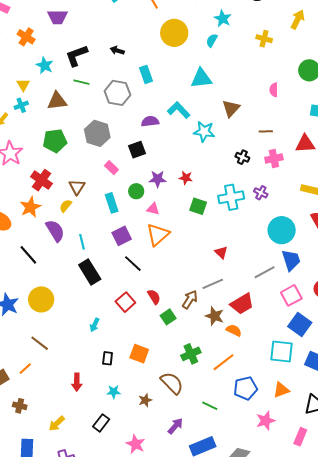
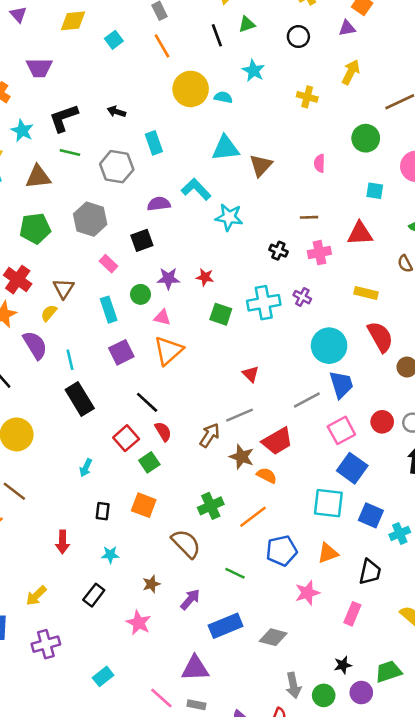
cyan semicircle: (212, 40) -> (223, 97), moved, turned 72
brown triangle: (231, 108) -> (261, 165), moved
black line: (133, 264) -> (147, 402), moved
green square: (168, 317) -> (149, 462), moved
brown star: (145, 400) -> (151, 584), moved

